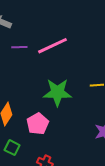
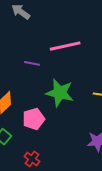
purple line: (19, 47) -> (32, 63), moved

